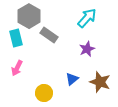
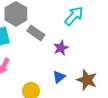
purple star: (87, 49) -> (61, 48), moved

